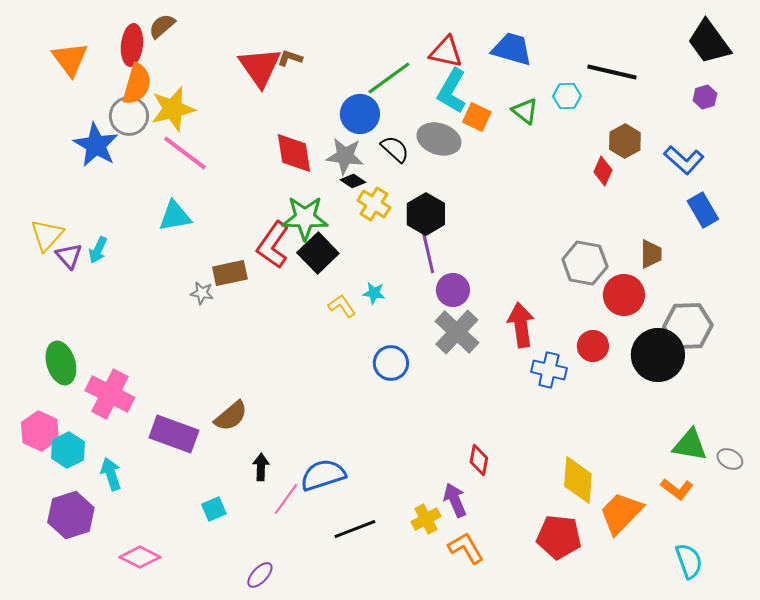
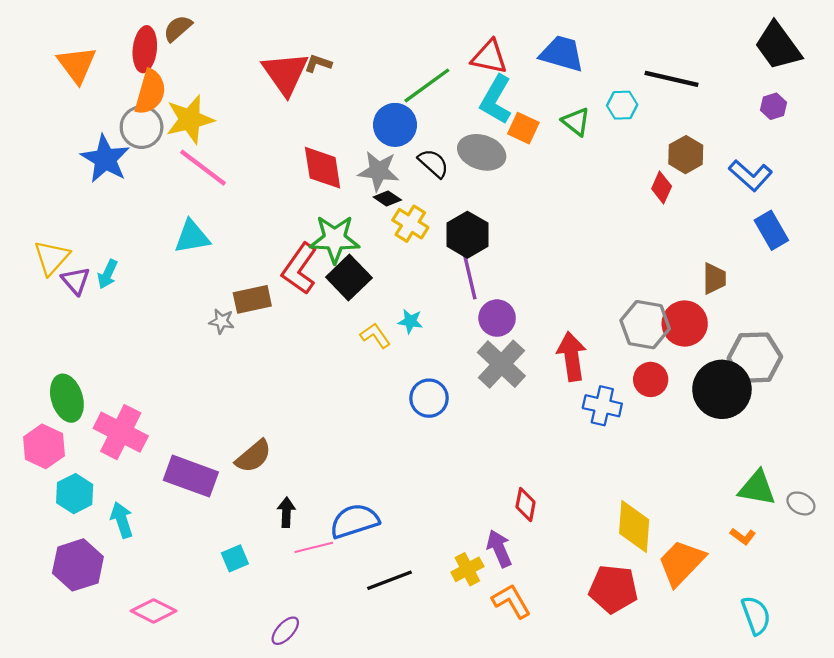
gray hexagon: (585, 263) -> (645, 325), moved
pink hexagon: (40, 431) -> (44, 446), moved
orange L-shape: (677, 489) -> (743, 536), size x0.7
pink line: (286, 499) -> (314, 547), turned 40

